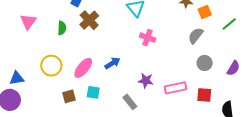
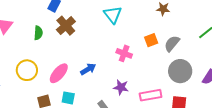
orange square: (205, 12) -> (151, 40), moved
pink cross: (148, 38) -> (124, 53), moved
gray circle: (205, 63) -> (180, 71), size x1.5

